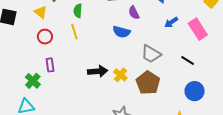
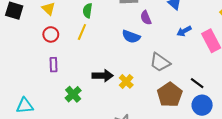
yellow line: (74, 32) -> (82, 32), turned 35
black line: (188, 61) -> (197, 83), moved
green cross: (33, 81) -> (73, 94), moved
brown pentagon: (148, 83) -> (170, 95), moved

